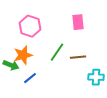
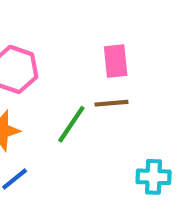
brown line: (78, 57) -> (111, 103), moved

